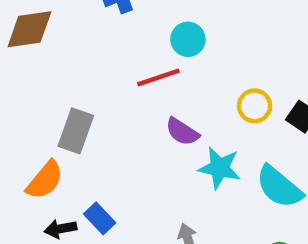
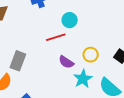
yellow circle: (255, 106) -> (91, 55), moved
cyan star: (220, 168) -> (83, 79), turned 30

